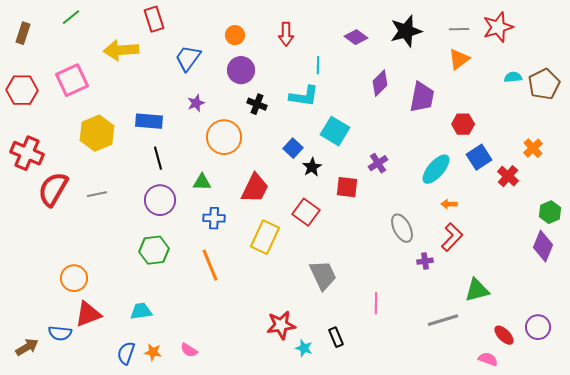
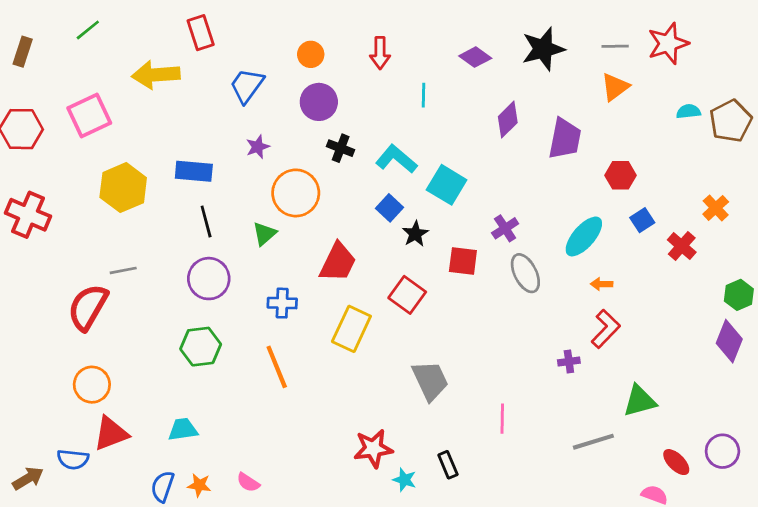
cyan L-shape: (304, 96) -> (396, 159), moved, turned -148
blue square: (479, 157) -> (642, 220), size x0.7
green triangle: (202, 182) -> (264, 234), moved, turned -42
red semicircle: (53, 189) -> (88, 307), moved
gray ellipse: (402, 228) -> (525, 273), moved

